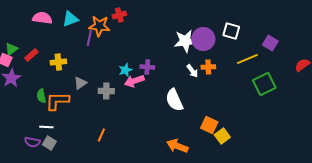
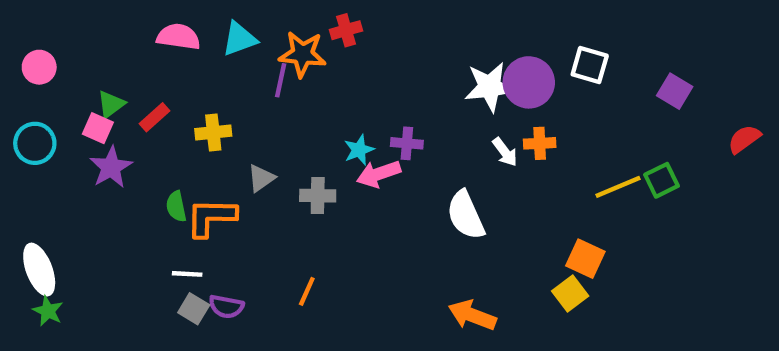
yellow line: (247, 59) -> (618, 187), moved
green square: (264, 84) -> (662, 180), size x0.7
orange square: (209, 125) -> (585, 259), moved
purple semicircle: (32, 142) -> (226, 307), moved

